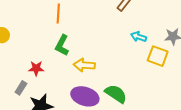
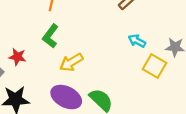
yellow arrow: (84, 65) -> (71, 62), turned -45

